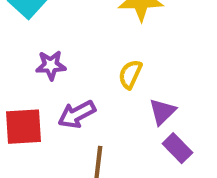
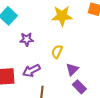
purple star: (51, 65) -> (27, 39), moved

